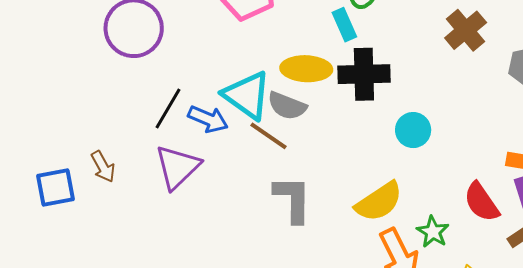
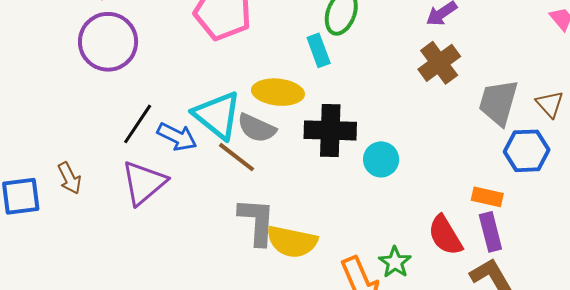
black cross: (364, 74) -> (330, 130), moved
yellow semicircle: (379, 202) -> (292, 242), moved, turned 42

